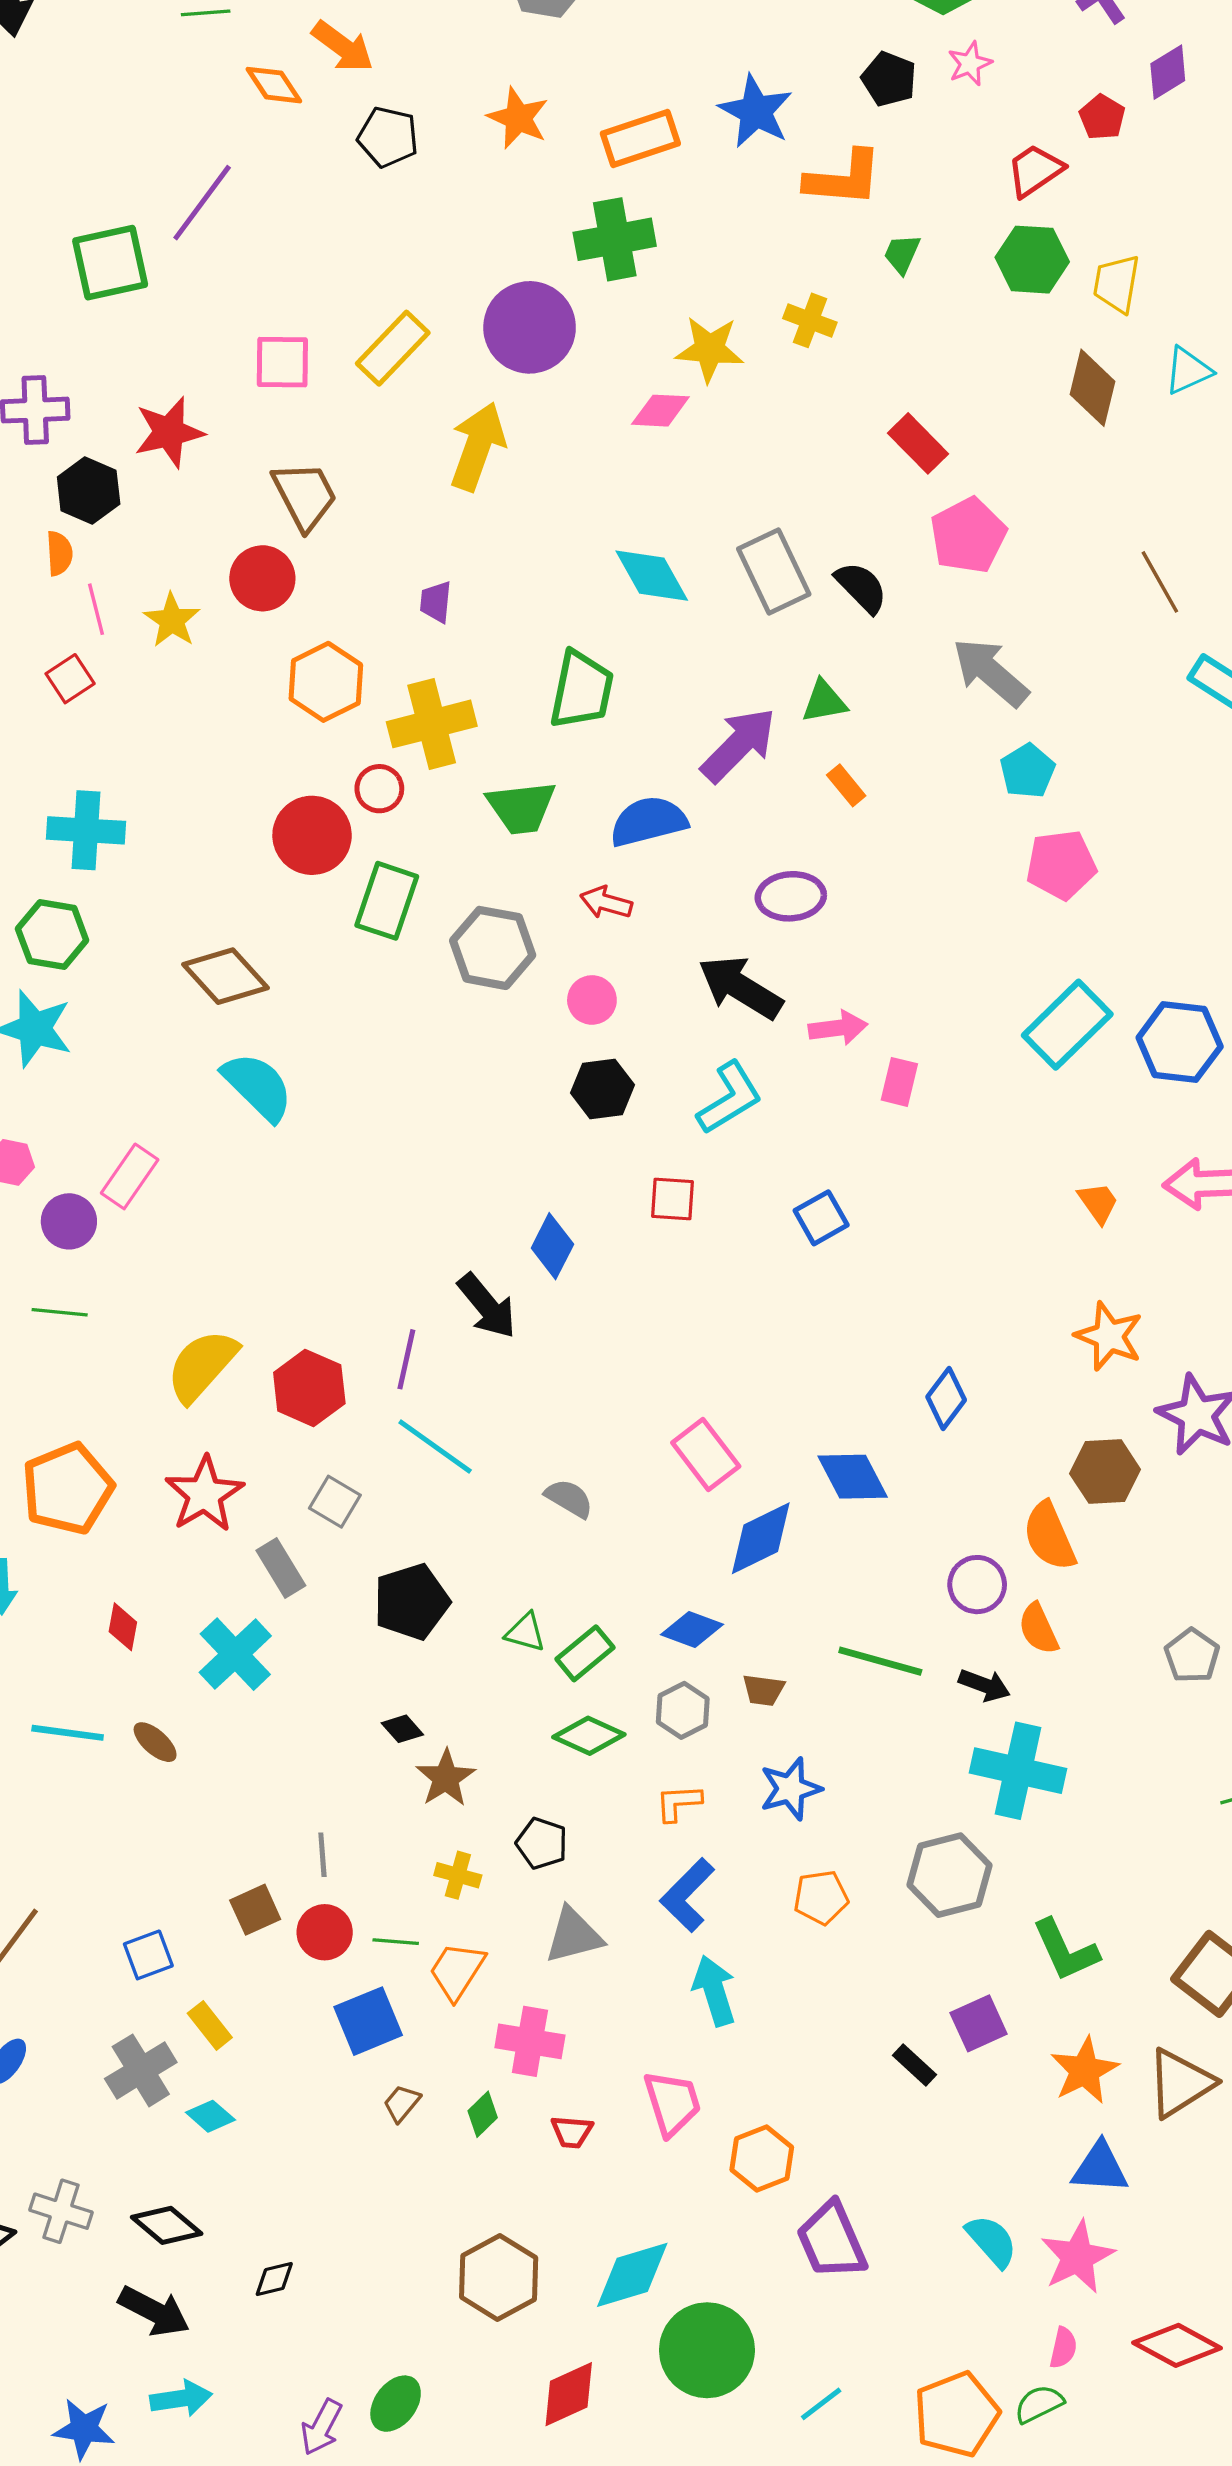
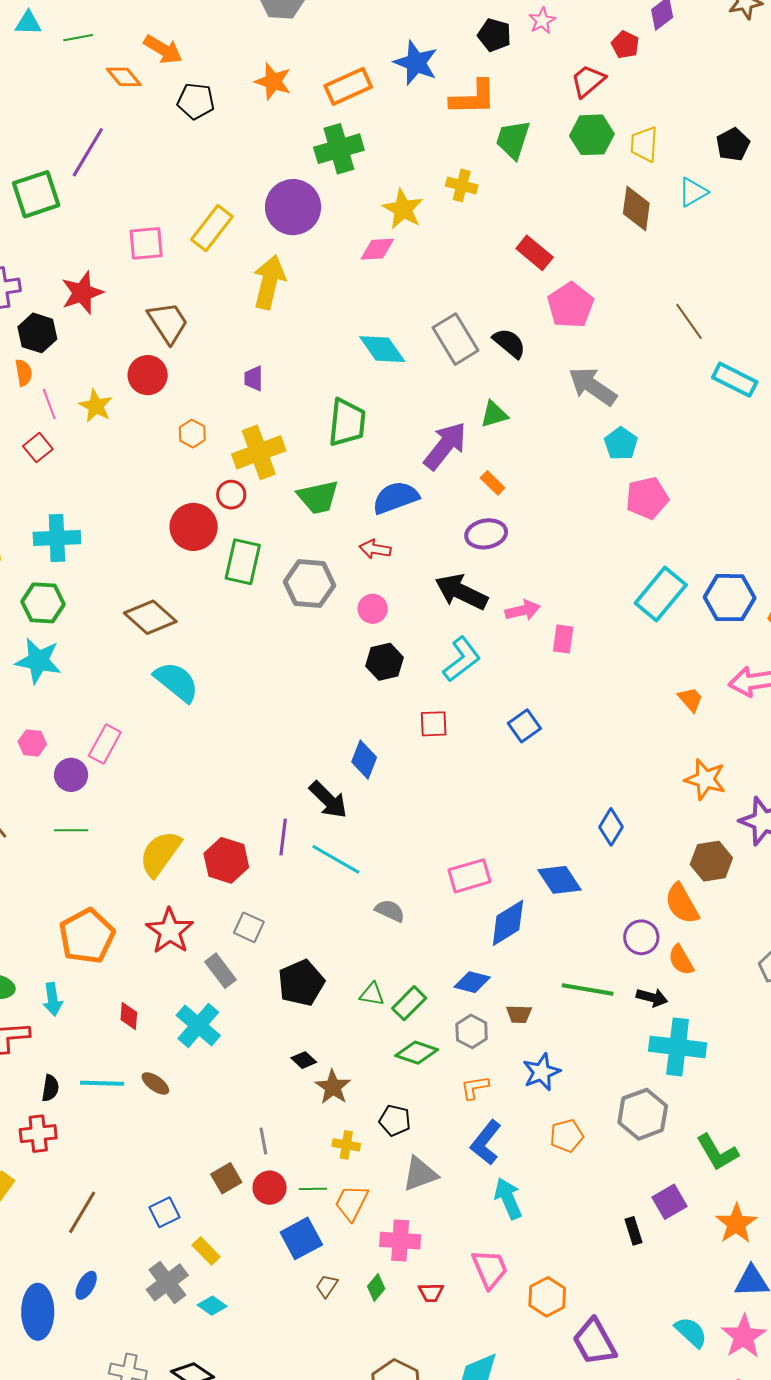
green trapezoid: (902, 254) -> (513, 140), size x1.6
yellow star: (710, 349) -> (403, 209), turned 30
orange hexagon: (326, 682) -> (192, 434), size x0.6
orange rectangle: (846, 785) -> (493, 483), moved
cyan line: (435, 1446) -> (336, 859), moved
pink rectangle: (706, 1454) -> (470, 876), turned -63
black rectangle: (914, 2065) -> (633, 1231), turned 36

